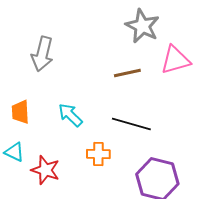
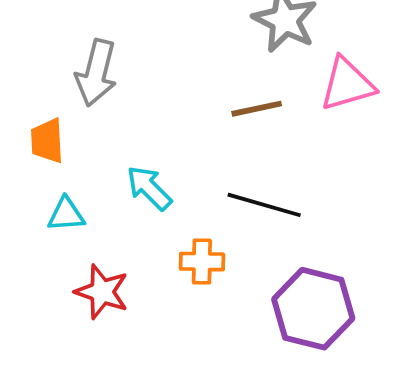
orange trapezoid: (20, 112) -> (47, 141), moved
cyan triangle: (14, 152) -> (66, 214), moved, turned -30

